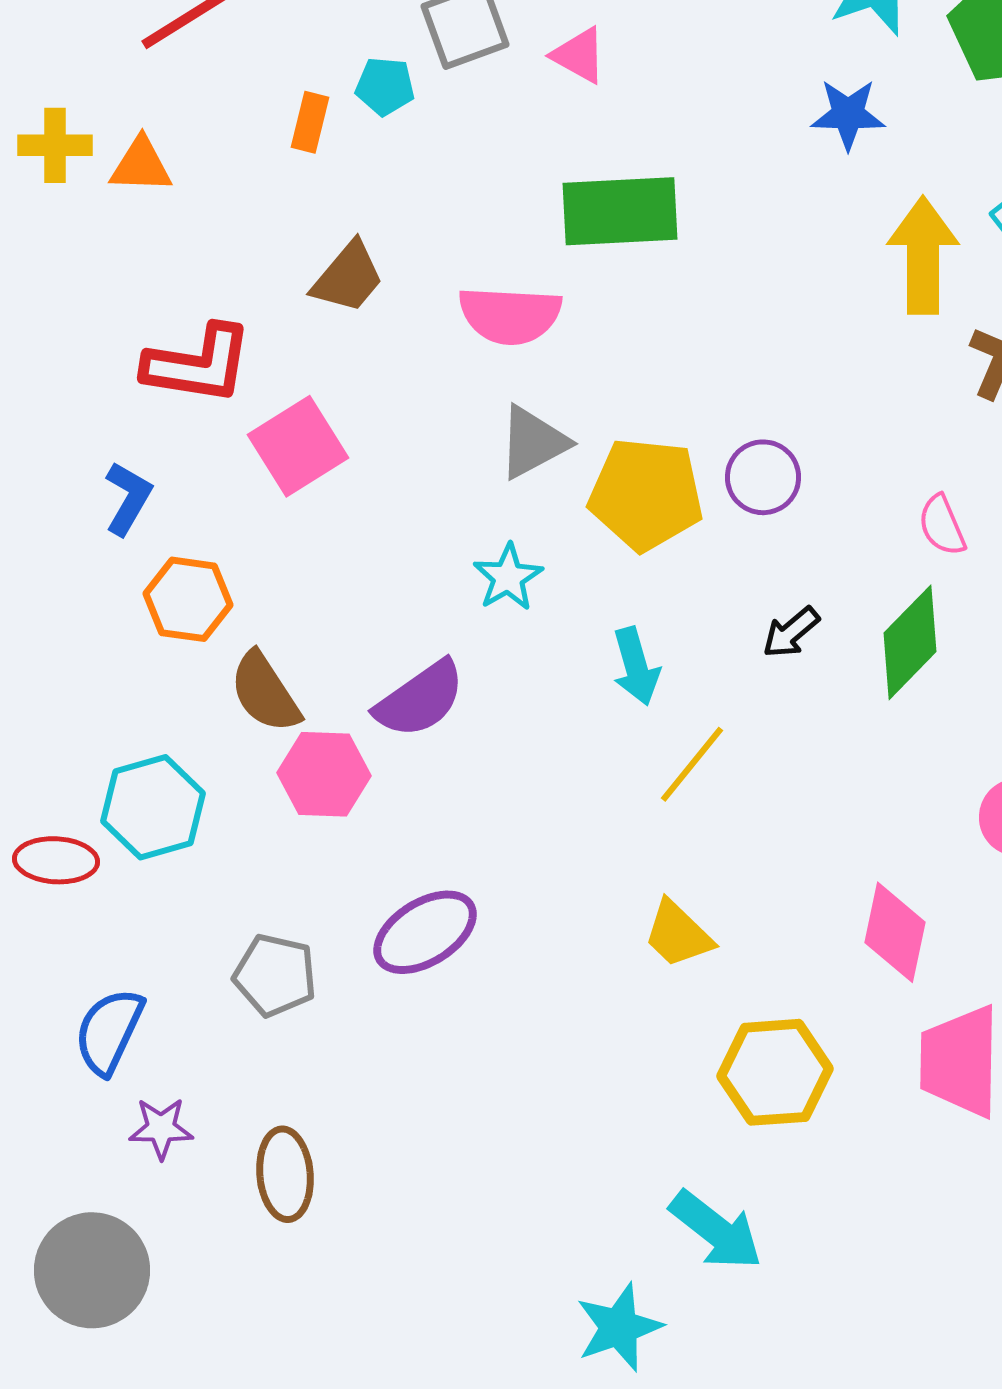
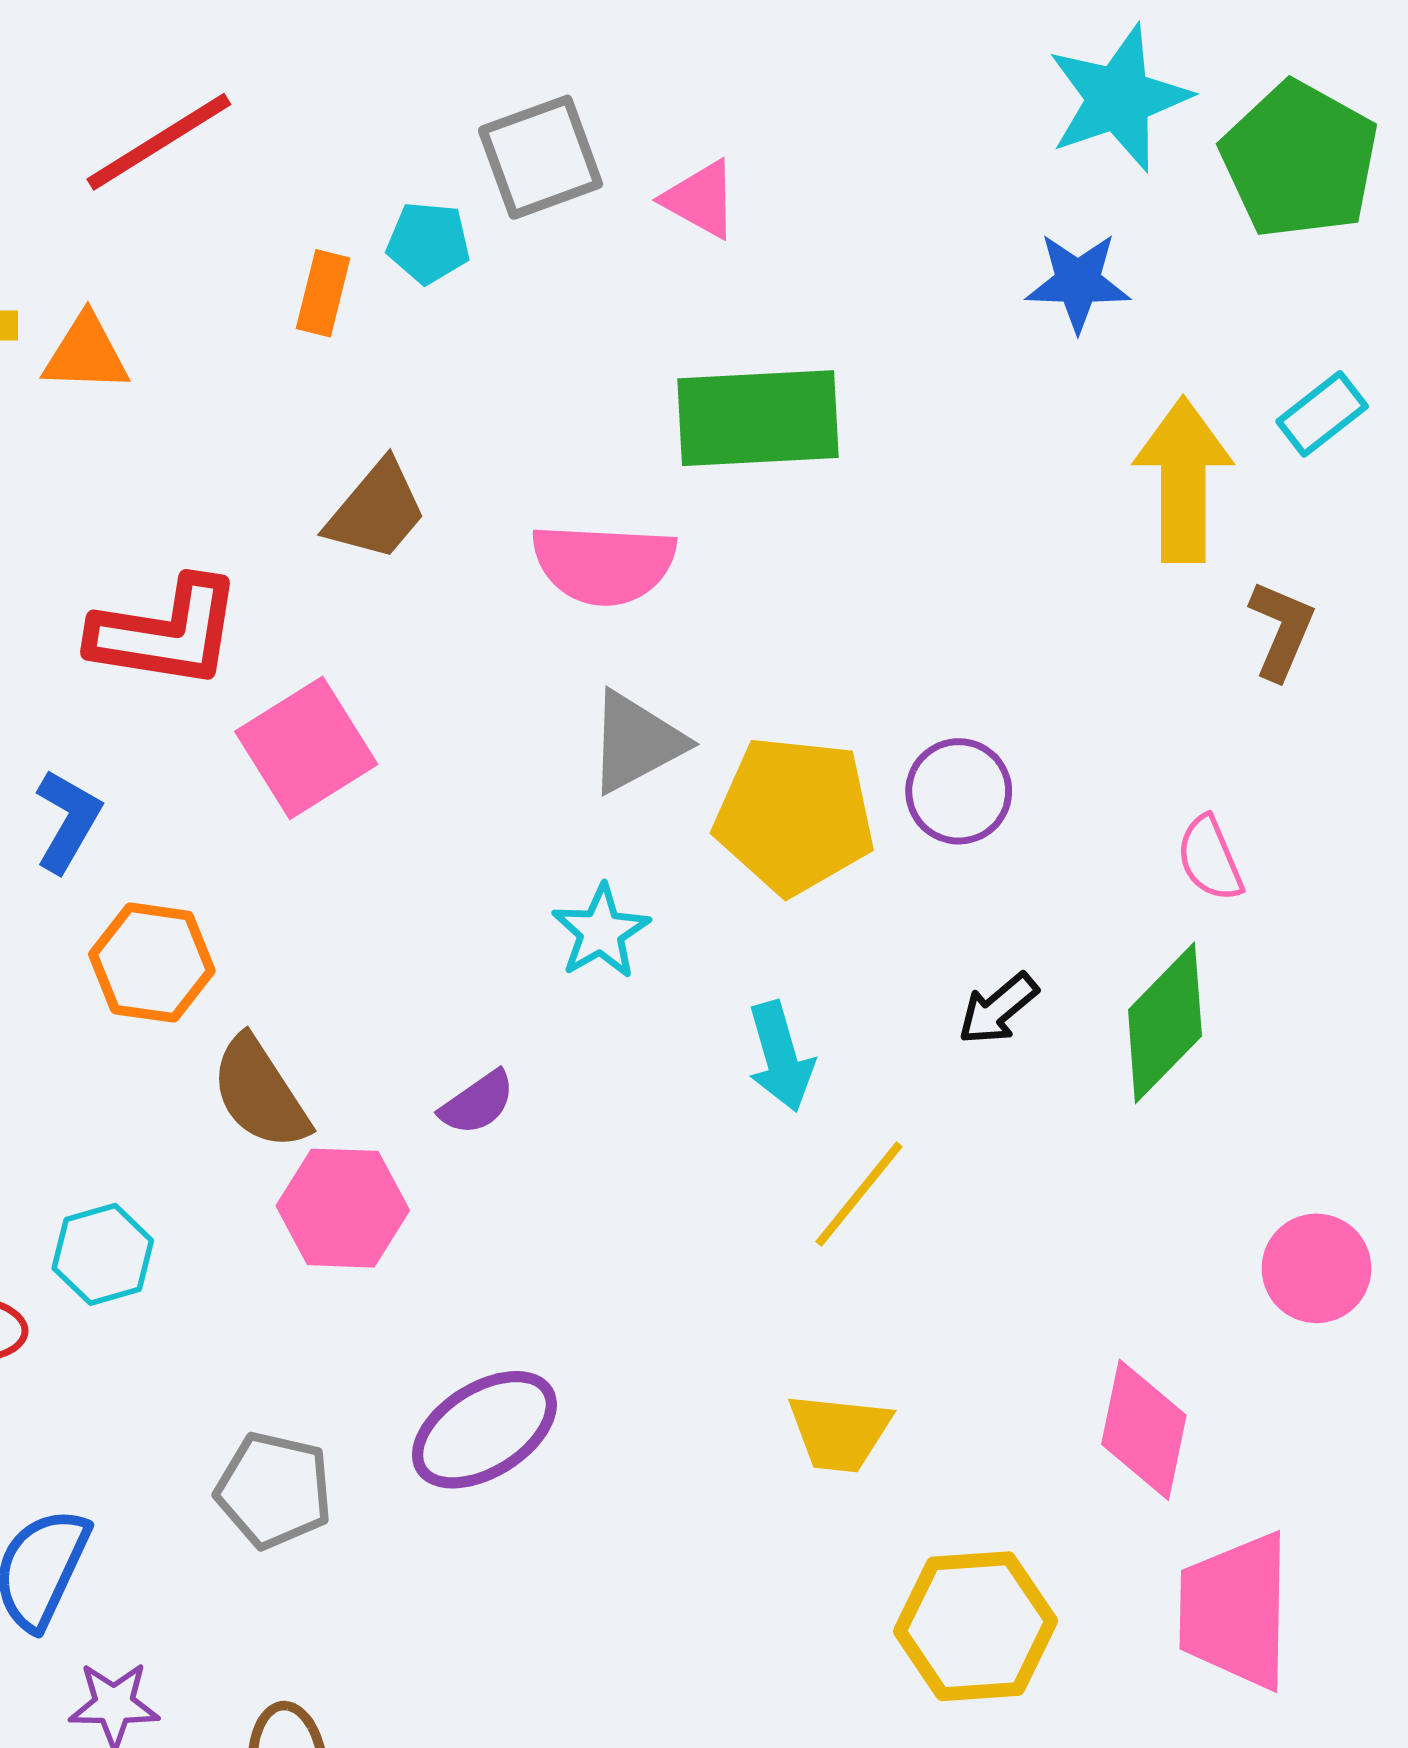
purple semicircle: (420, 699) -> (477, 1103), size x0.6
cyan hexagon: (153, 807) -> (103, 1254), size x0.7
yellow trapezoid: (678, 934) -> (839, 1433), turned -38

